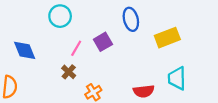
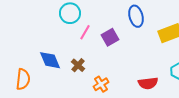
pink line: (76, 48) -> (85, 32), moved
blue diamond: (25, 50) -> (50, 60), moved

